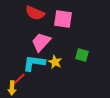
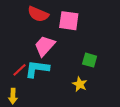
yellow star: (55, 62) -> (80, 84), moved
red line: (19, 79) -> (19, 70), moved

